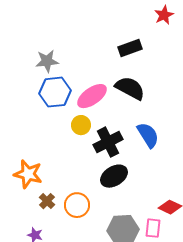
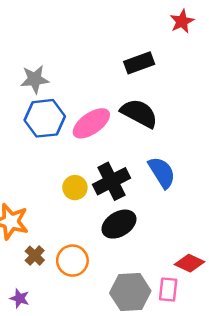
yellow circle: (81, 125) -> (75, 188), moved

